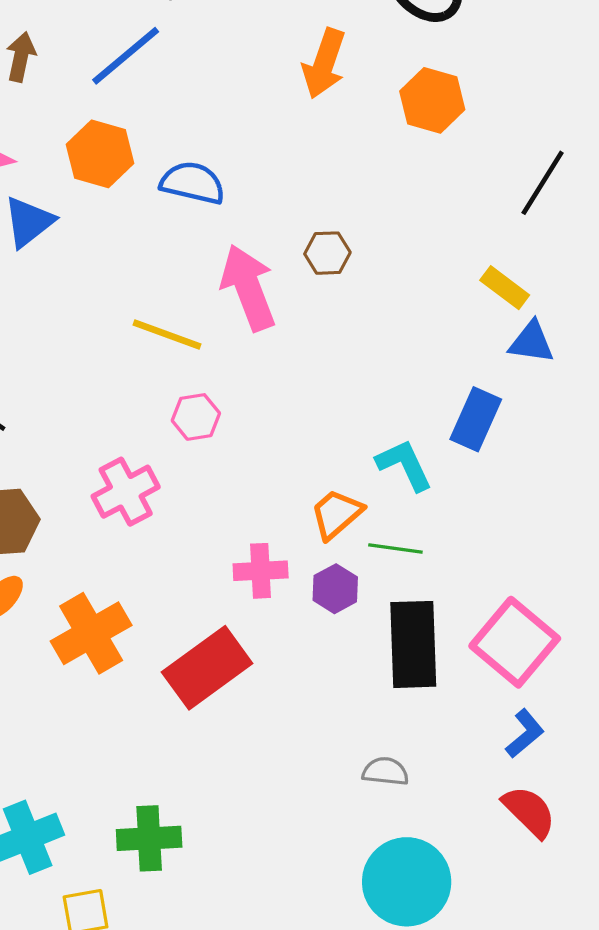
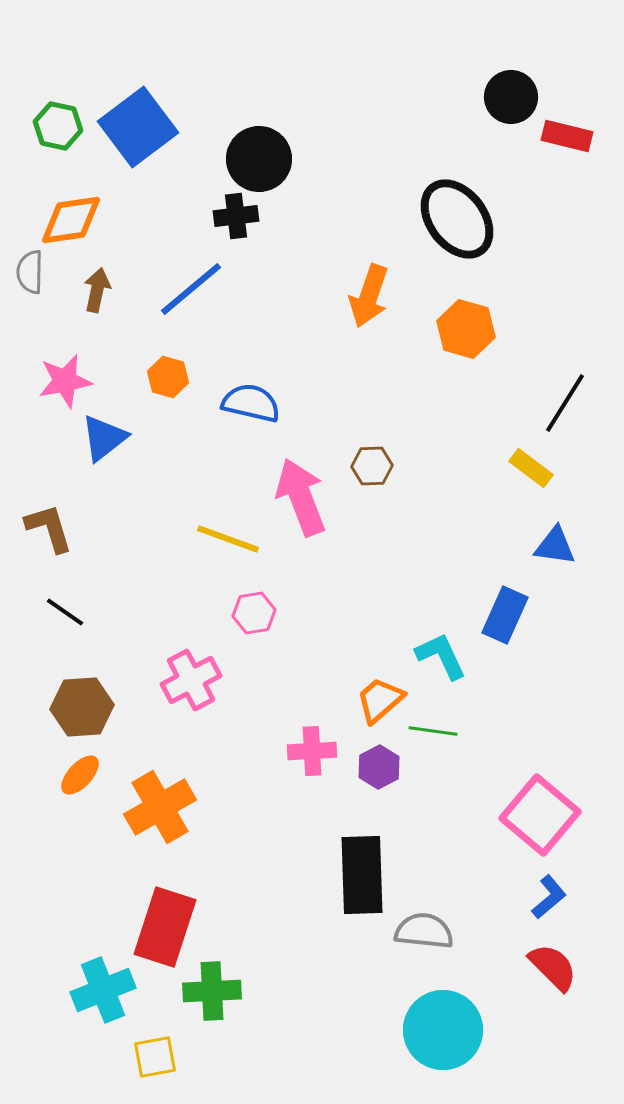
orange hexagon: (100, 154) -> (168, 377), size x0.7
yellow rectangle: (505, 288) -> (531, 468), moved
black rectangle: (413, 644) -> (362, 875), moved
red rectangle: (207, 668) -> (165, 927), moved, turned -36
gray semicircle: (385, 771) -> (424, 931), size x1.4

